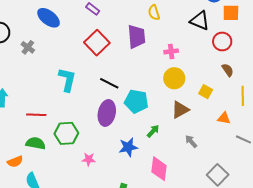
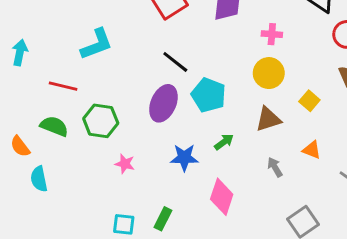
cyan L-shape: (67, 80) -> (97, 44), moved, turned 45
orange triangle: (224, 118) -> (312, 150), moved
orange semicircle: (15, 162) -> (20, 146), turned 63

